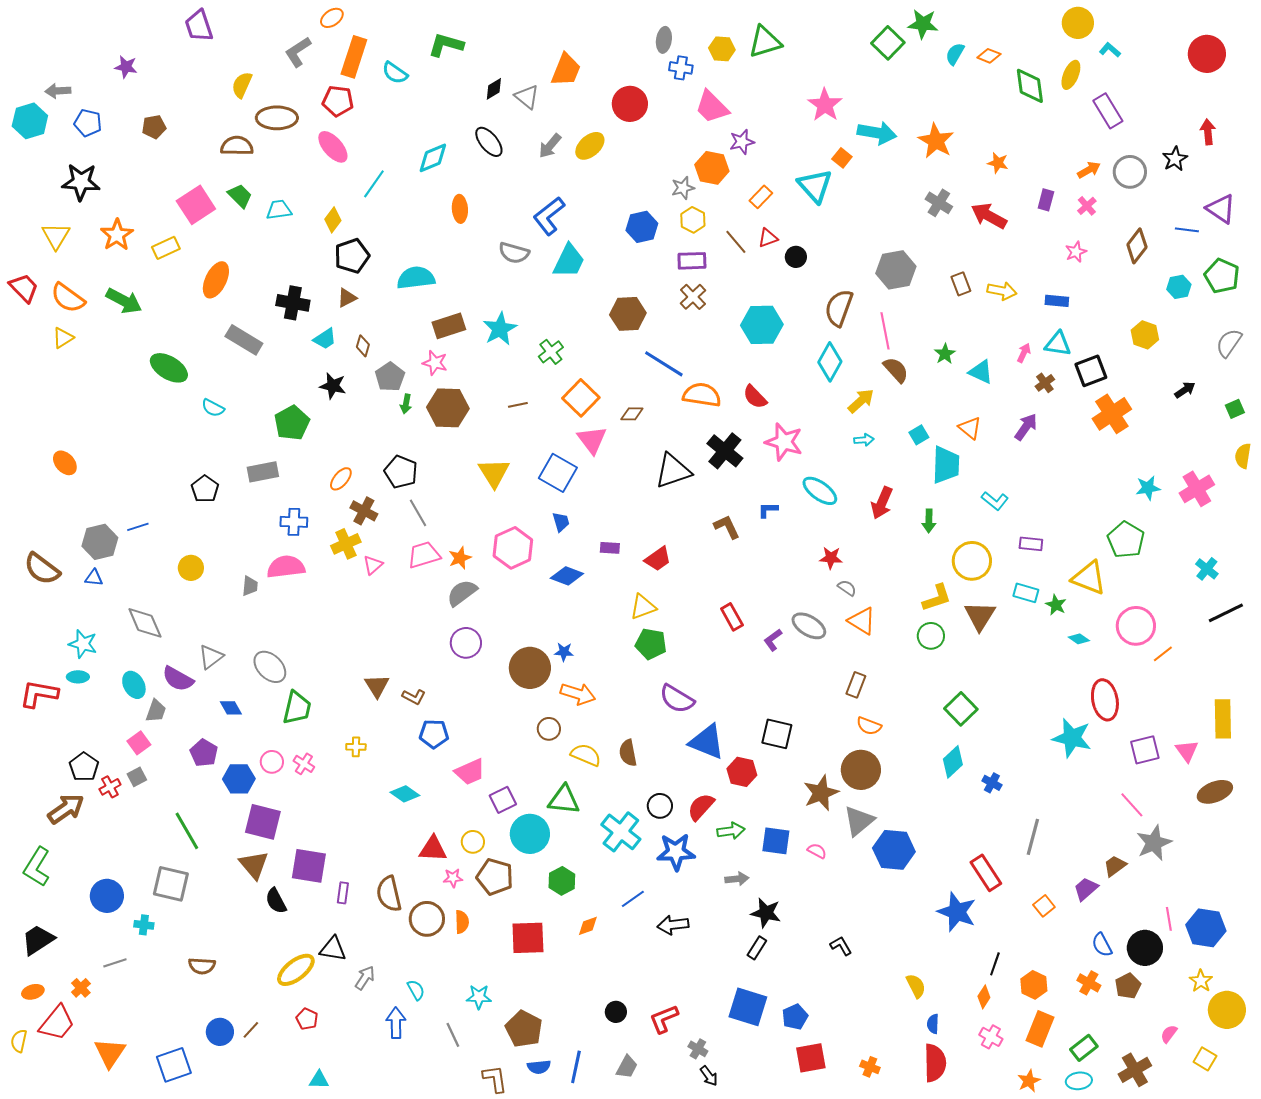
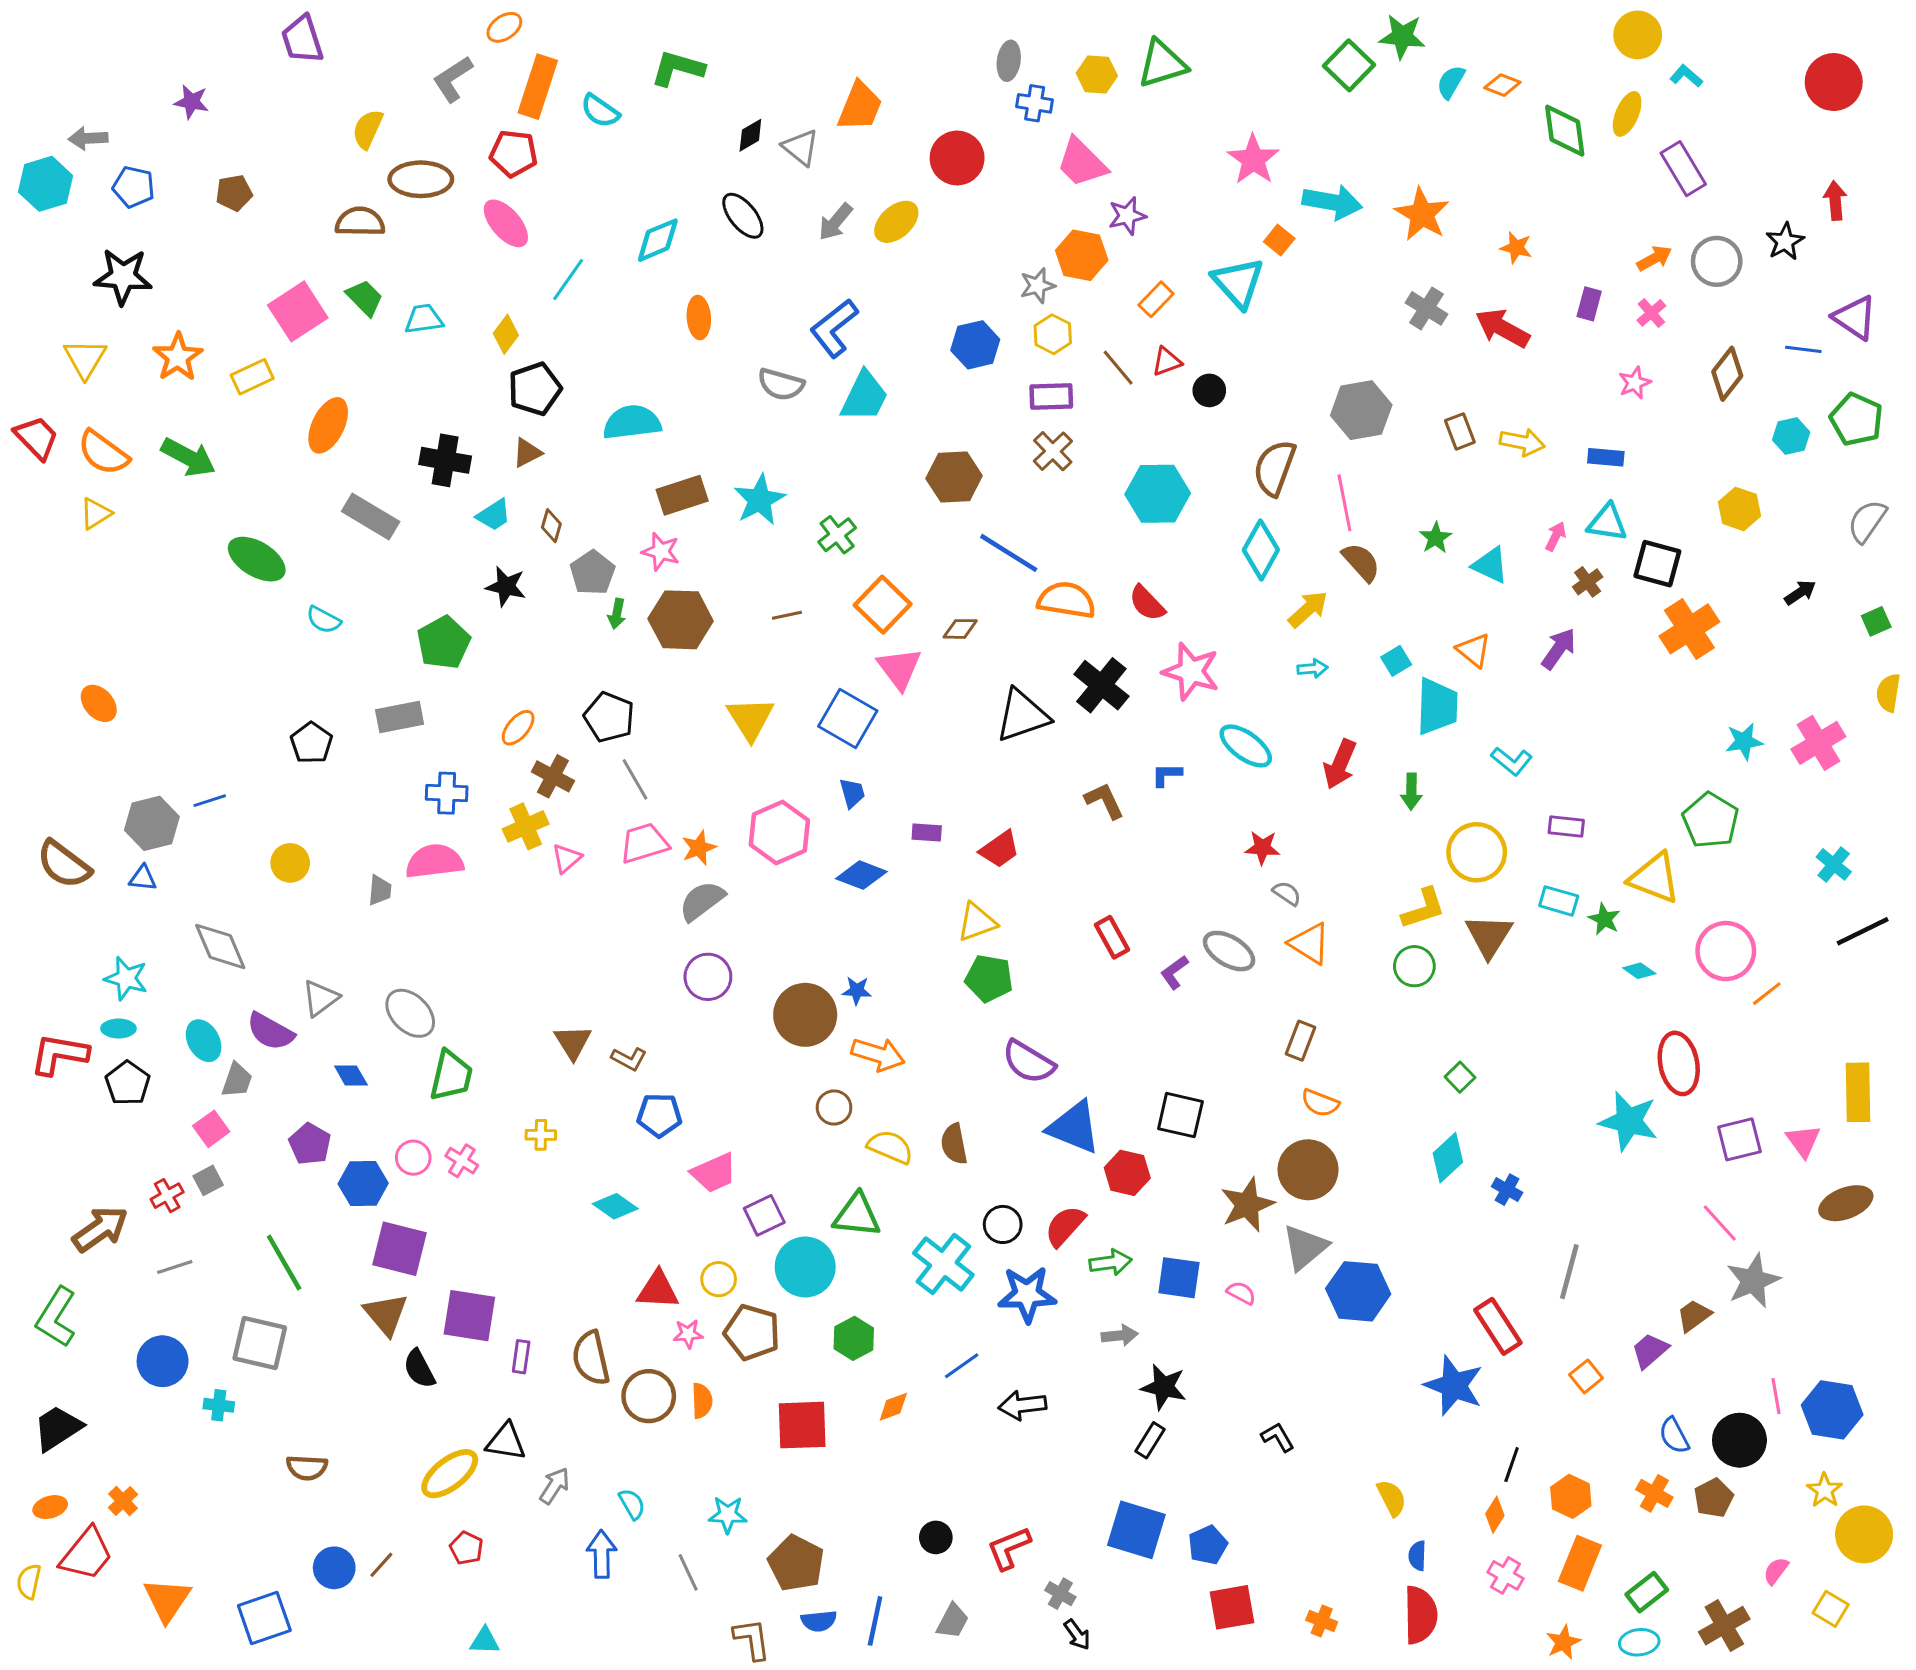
black square: (1091, 371) -> (1657, 564), turned 36
green square: (961, 709) -> (1460, 1077), size x0.6
black pentagon: (84, 767) -> (128, 1083), moved
gray line: (115, 963) -> (175, 1267), moved

